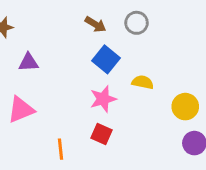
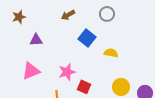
brown arrow: (95, 24) -> (68, 15), moved, turned 120
pink star: (103, 99) -> (67, 72), moved
yellow circle: (185, 107) -> (121, 87), moved

